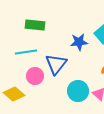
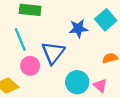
cyan line: (26, 52) -> (20, 39), turned 75

